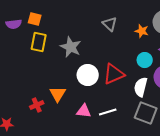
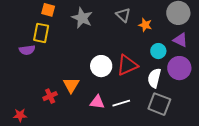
purple semicircle: (14, 24) -> (27, 50), moved
orange star: (142, 31) -> (145, 25), moved
yellow rectangle: (39, 42) -> (41, 33), moved
gray star: (71, 47) -> (82, 18), moved

